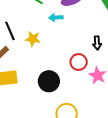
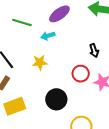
yellow star: (33, 39) -> (40, 62), moved

